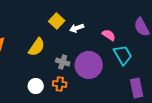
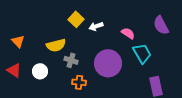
yellow semicircle: (37, 47) -> (56, 45), turned 42
gray cross: (63, 62) -> (71, 60), moved
white circle: (36, 86) -> (40, 71), moved

